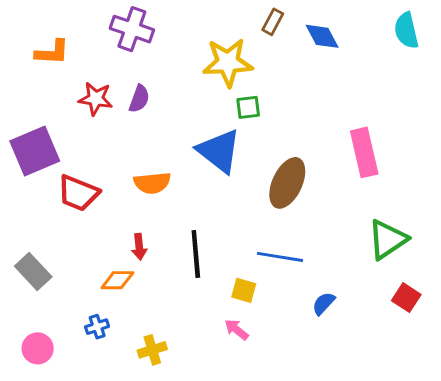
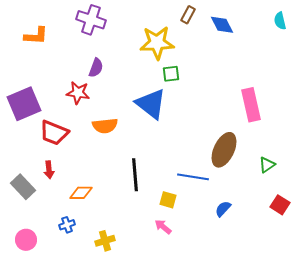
cyan semicircle: (406, 30) -> (280, 21), size x0.7
red star: (96, 99) -> (78, 93), moved
brown ellipse: (287, 183) -> (224, 150), moved
green triangle: (387, 240) -> (267, 165), size x0.6
red arrow: (139, 247) -> (49, 170), moved

